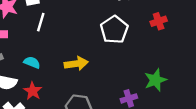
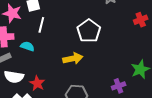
white pentagon: (114, 30) -> (89, 31), moved
cyan semicircle: (32, 62) -> (27, 46), moved

